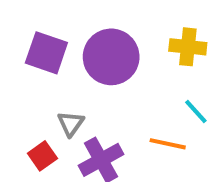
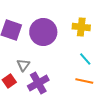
orange line: (168, 144) -> (84, 81), moved

